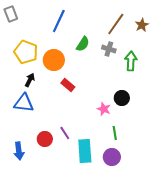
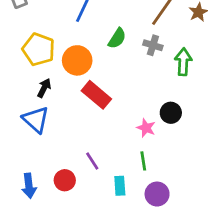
red rectangle: (68, 85) -> (96, 95), size x1.5
blue triangle: (24, 103) -> (36, 120), turned 35
green line: (115, 133) -> (143, 161), moved
red circle: (45, 139) -> (65, 180), moved
cyan rectangle: (85, 151) -> (120, 186), size x0.6

